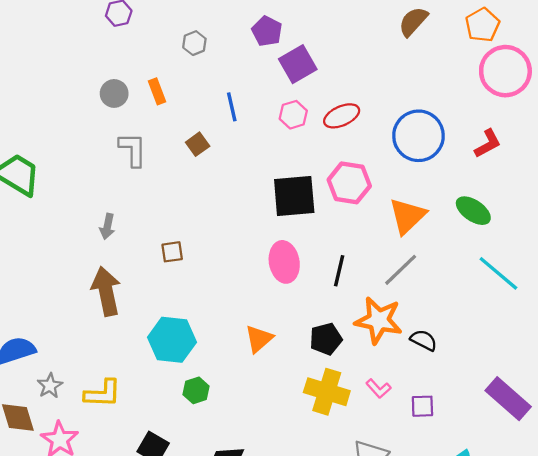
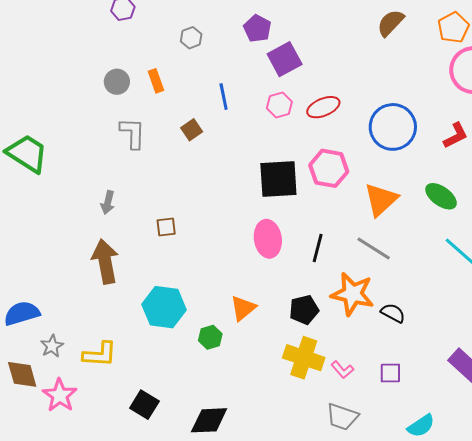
gray line: (401, 270) -> (374, 249), turned 75
pink L-shape: (378, 388) -> (342, 370), moved
green hexagon: (196, 390) -> (210, 337), moved

